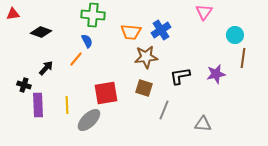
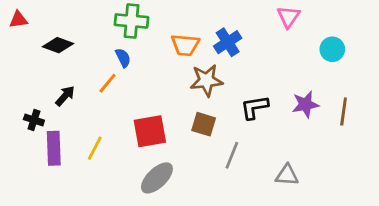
brown line: (243, 58) -> (344, 111), moved
yellow line: (67, 105) -> (95, 148), turned 30
gray ellipse: (89, 120) -> (157, 178), moved

